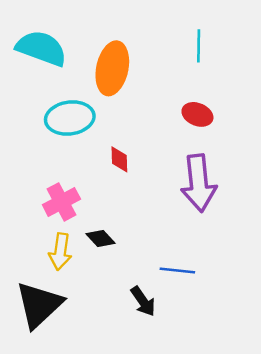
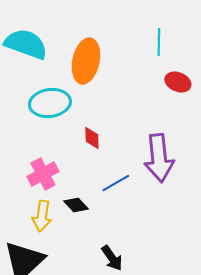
red ellipse: (197, 114) -> (178, 82), moved
blue line: (177, 271) -> (116, 183), moved, turned -36

